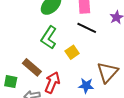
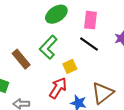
brown rectangle: (32, 67) -> (21, 59), moved
red arrow: (52, 82) -> (58, 88), moved

